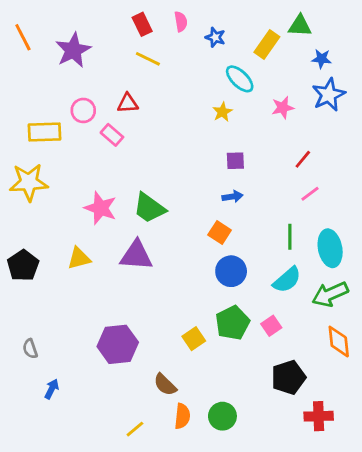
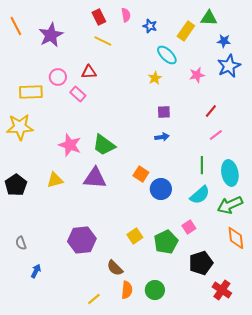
orange square: (220, 232) -> (141, 174), moved
green pentagon: (232, 323) -> (166, 242), moved
red cross: (319, 416) -> (222, 290), turned 36

